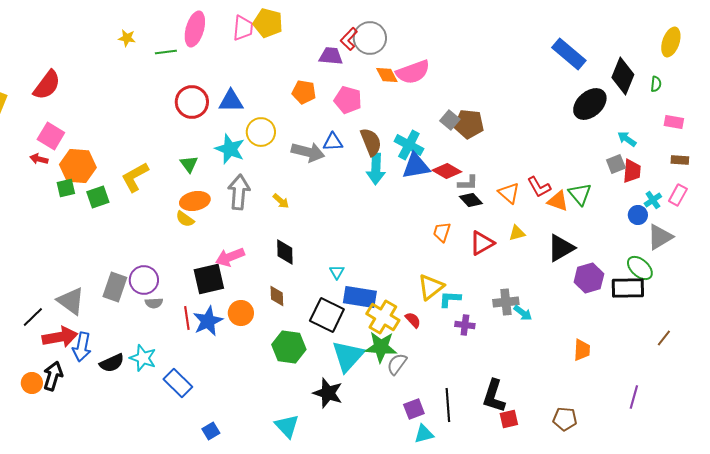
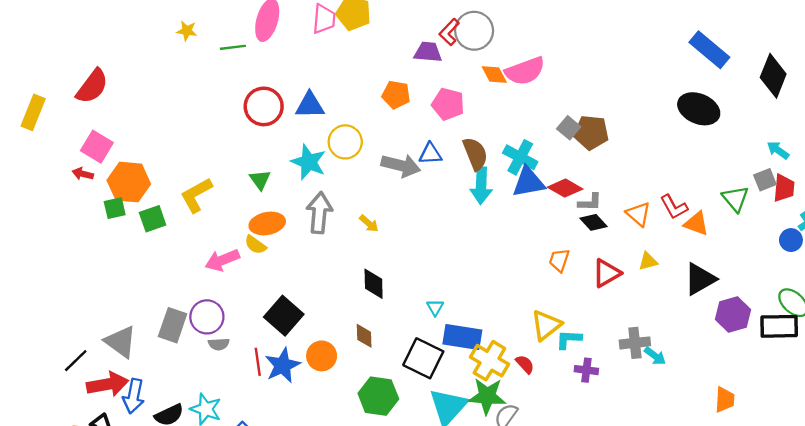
black ellipse: (590, 104) -> (699, 109), moved, turned 64
green triangle: (580, 194) -> (735, 199), moved
pink arrow: (230, 257) -> (222, 260), moved
black square: (209, 279) -> (284, 316), turned -36

